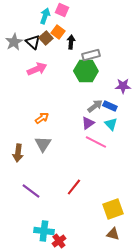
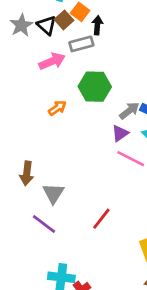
gray rectangle: (91, 55) -> (81, 44), moved
green hexagon: (86, 71) -> (95, 87), moved
orange arrow: (42, 118) -> (57, 108), moved
gray triangle: (43, 144) -> (53, 193), moved

